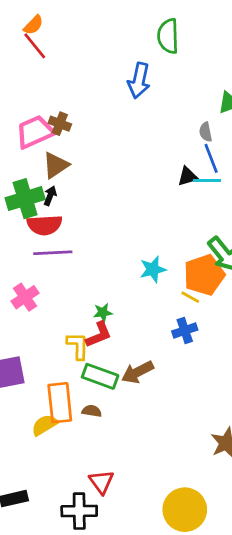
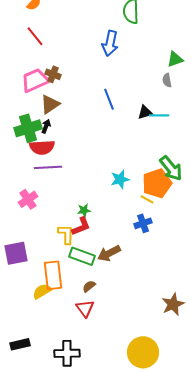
red line: (35, 46) -> (35, 36), moved
gray semicircle: (206, 132) -> (167, 80), moved
blue line: (211, 158) -> (109, 99), moved
brown semicircle: (92, 411) -> (89, 286), moved, turned -48
red triangle: (101, 482) -> (85, 308), moved

